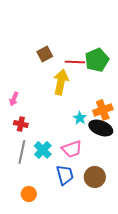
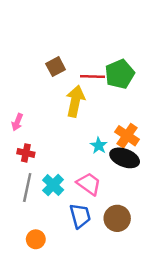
orange cross: (103, 110) -> (127, 136), turned -36
pink trapezoid: (72, 149) -> (89, 184), turned -125

